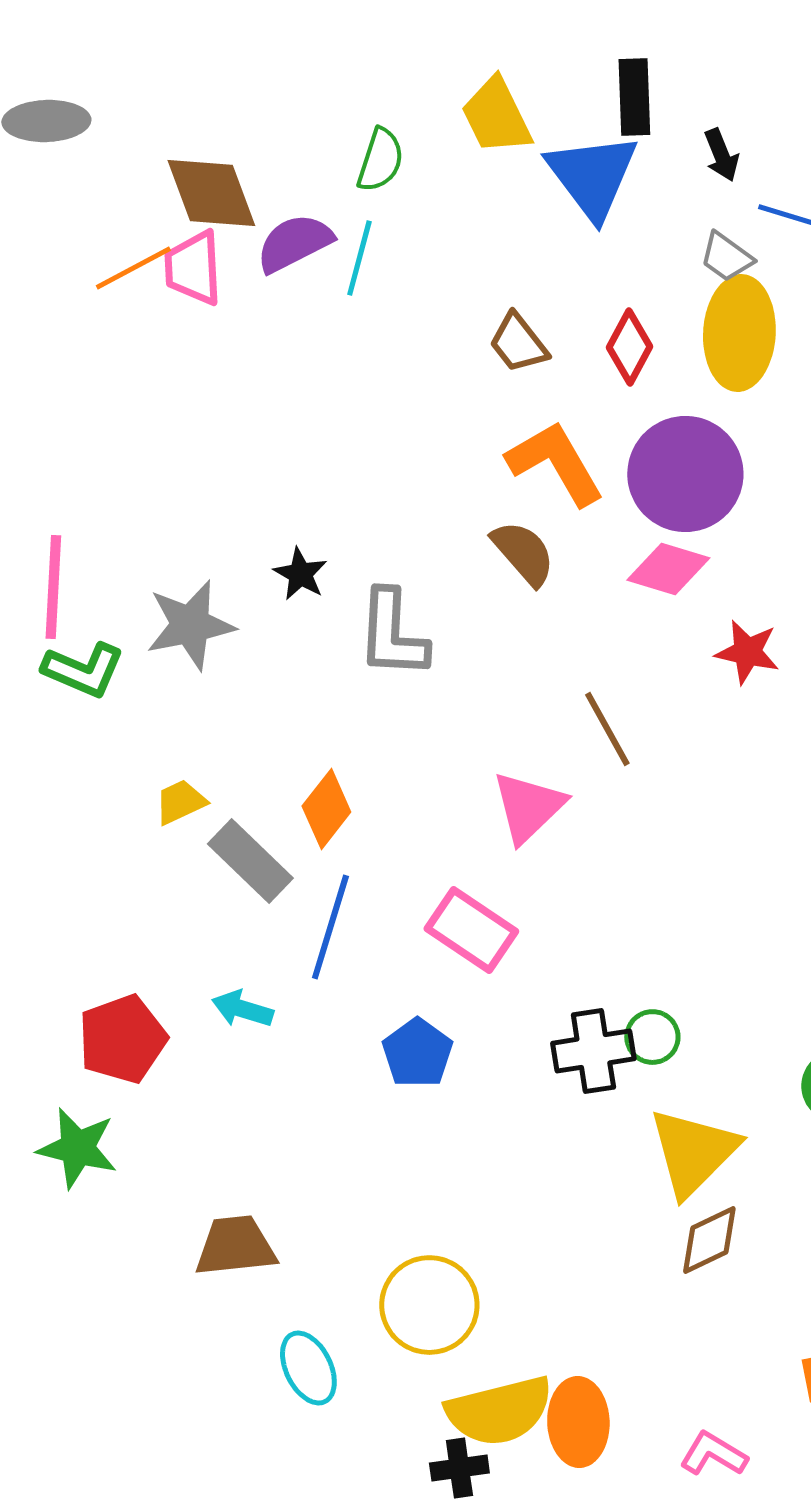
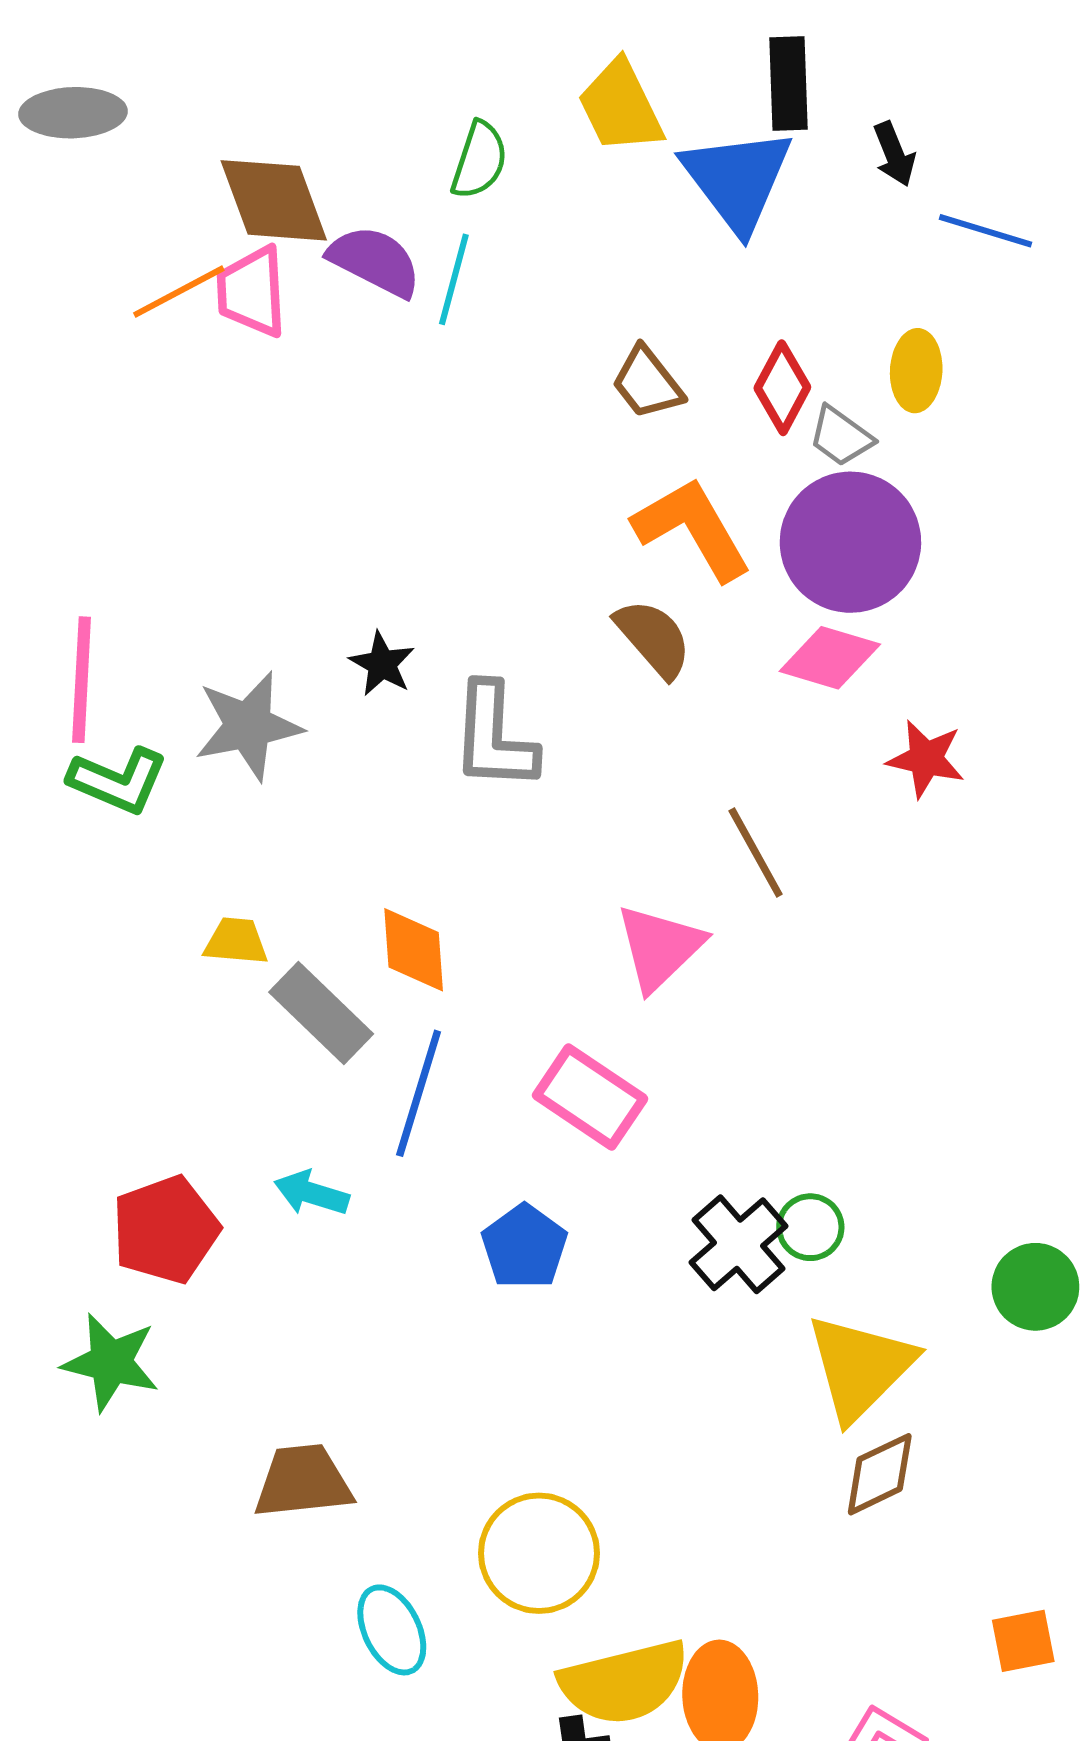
purple semicircle: (294, 243) -> (375, 261), turned 54
gray trapezoid: (726, 257) -> (841, 436), moved
yellow ellipse: (739, 333) -> (916, 371), size x0.6
yellow trapezoid: (180, 802) -> (236, 941), turned 30
orange diamond: (326, 809) -> (414, 950), turned -42
black cross: (593, 1051) -> (739, 1244), turned -32

